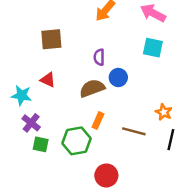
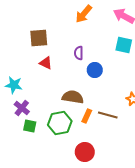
red triangle: (48, 80) -> (46, 63), moved
brown semicircle: (92, 88) -> (73, 97), moved, turned 30
orange rectangle: (98, 121) -> (87, 116), moved

